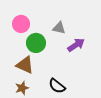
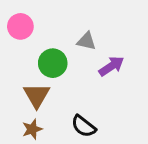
pink circle: (21, 24) -> (20, 26), moved
brown triangle: (25, 65) -> (37, 95), turned 36

